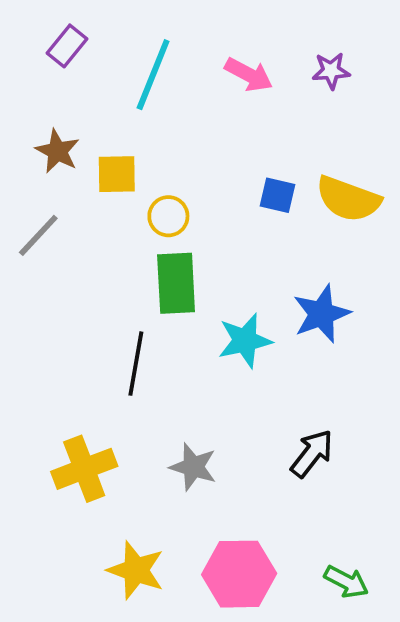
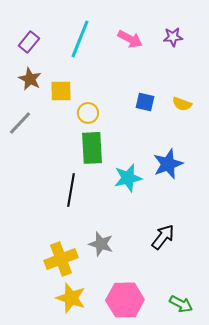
purple rectangle: (67, 46) -> (29, 42), moved
yellow semicircle: (348, 199) -> (182, 104), size x0.6
yellow cross: (84, 469) -> (61, 259), moved

